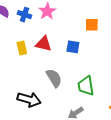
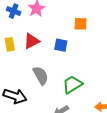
red triangle: (44, 44) -> (32, 41), turned -42
green trapezoid: (86, 86) -> (72, 84), turned 65

